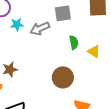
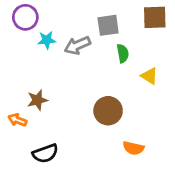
green semicircle: (74, 42) -> (123, 53), moved

